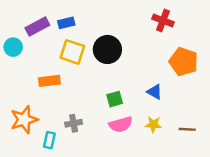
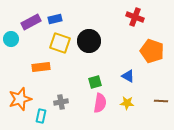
pink semicircle: (121, 124) -> (100, 103), turned -66
brown line: (187, 129) -> (161, 101), moved

